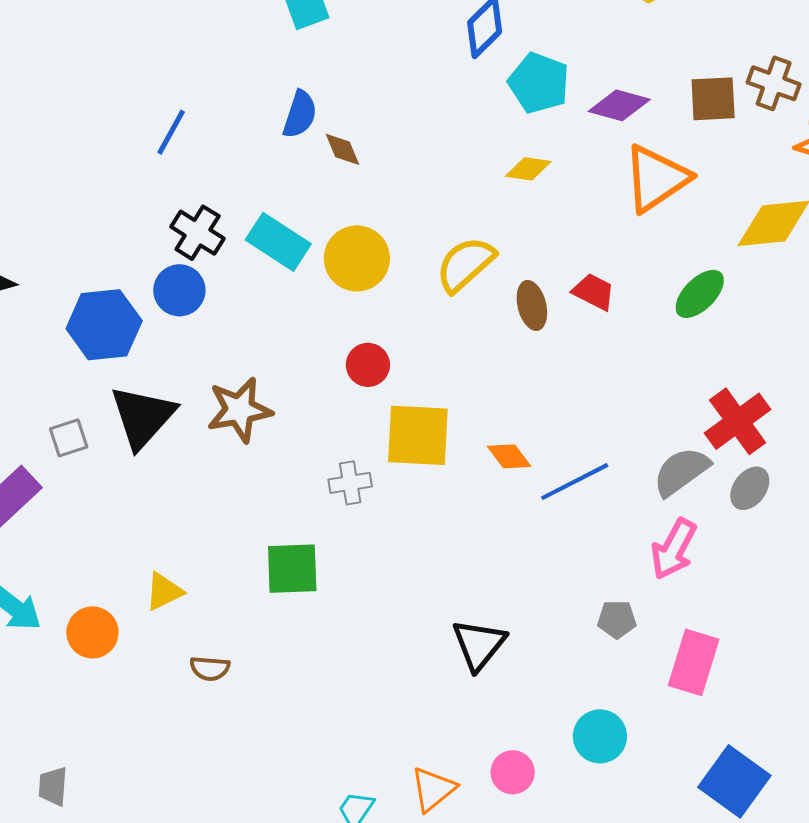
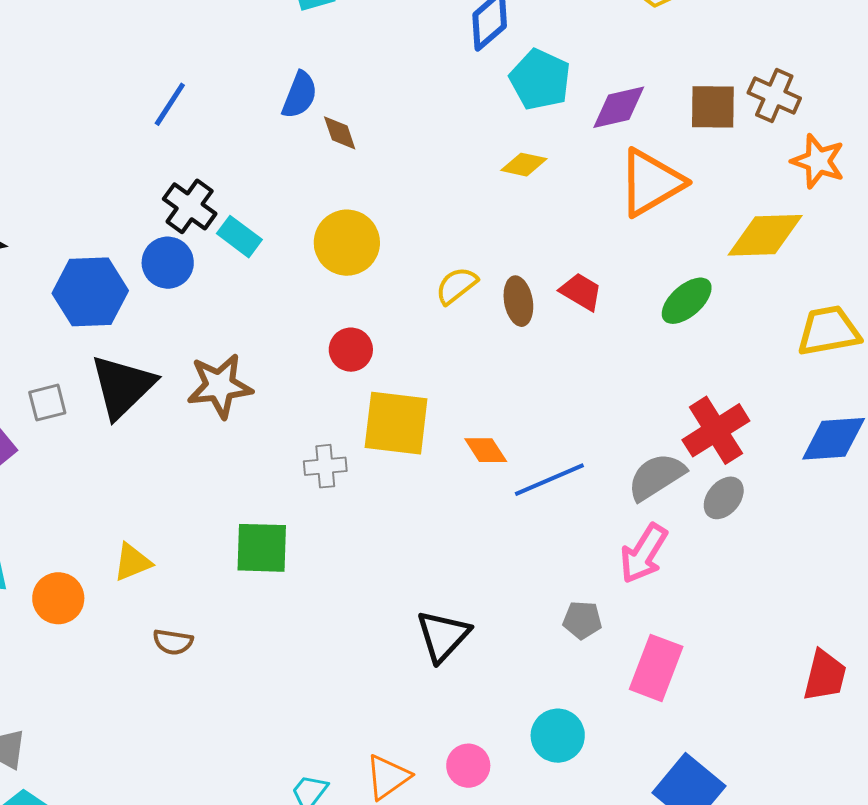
purple diamond: (619, 105) -> (619, 107), turned -32
cyan rectangle: (278, 242) -> (239, 237), moved, size x0.7
yellow semicircle: (465, 264) -> (456, 286), moved, size x0.7

